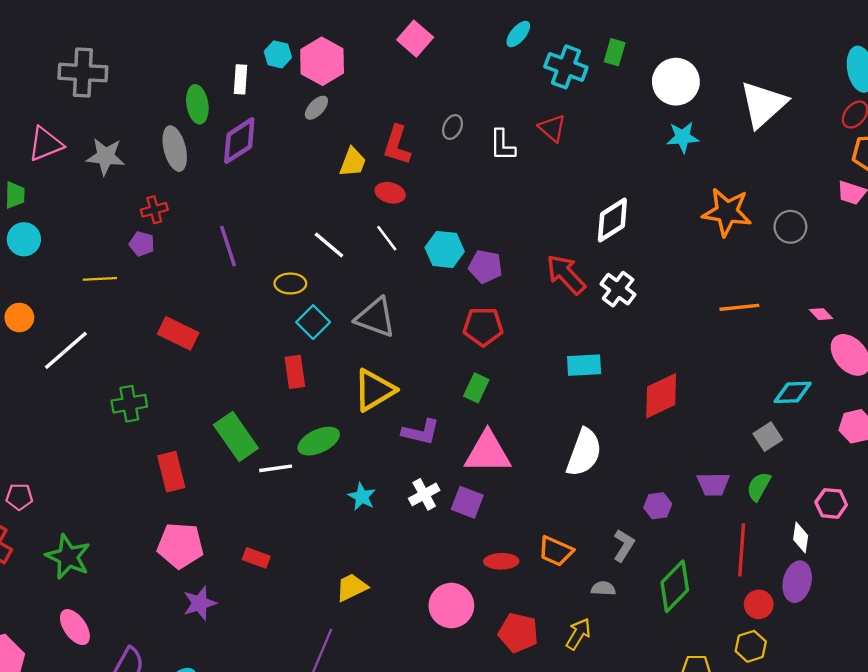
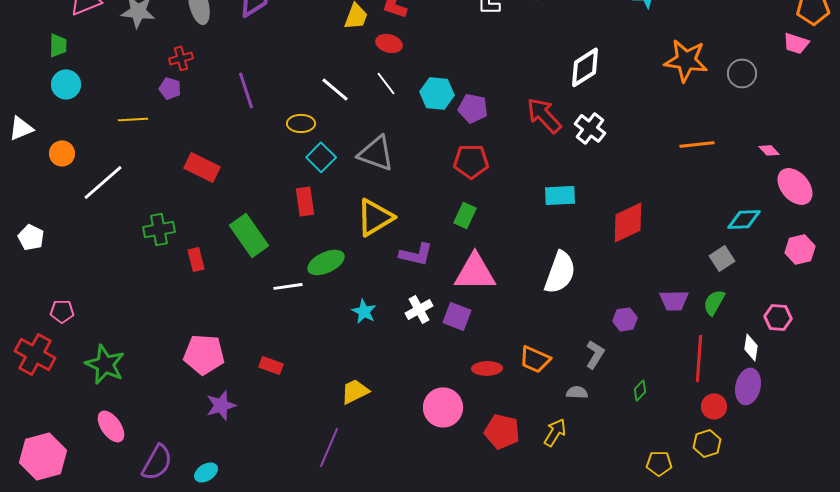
green rectangle: (236, 437) -> (249, 235), moved
red rectangle: (171, 472) -> (196, 259), moved, size x0.7
green diamond: (675, 586) -> (640, 390), size x0.5

